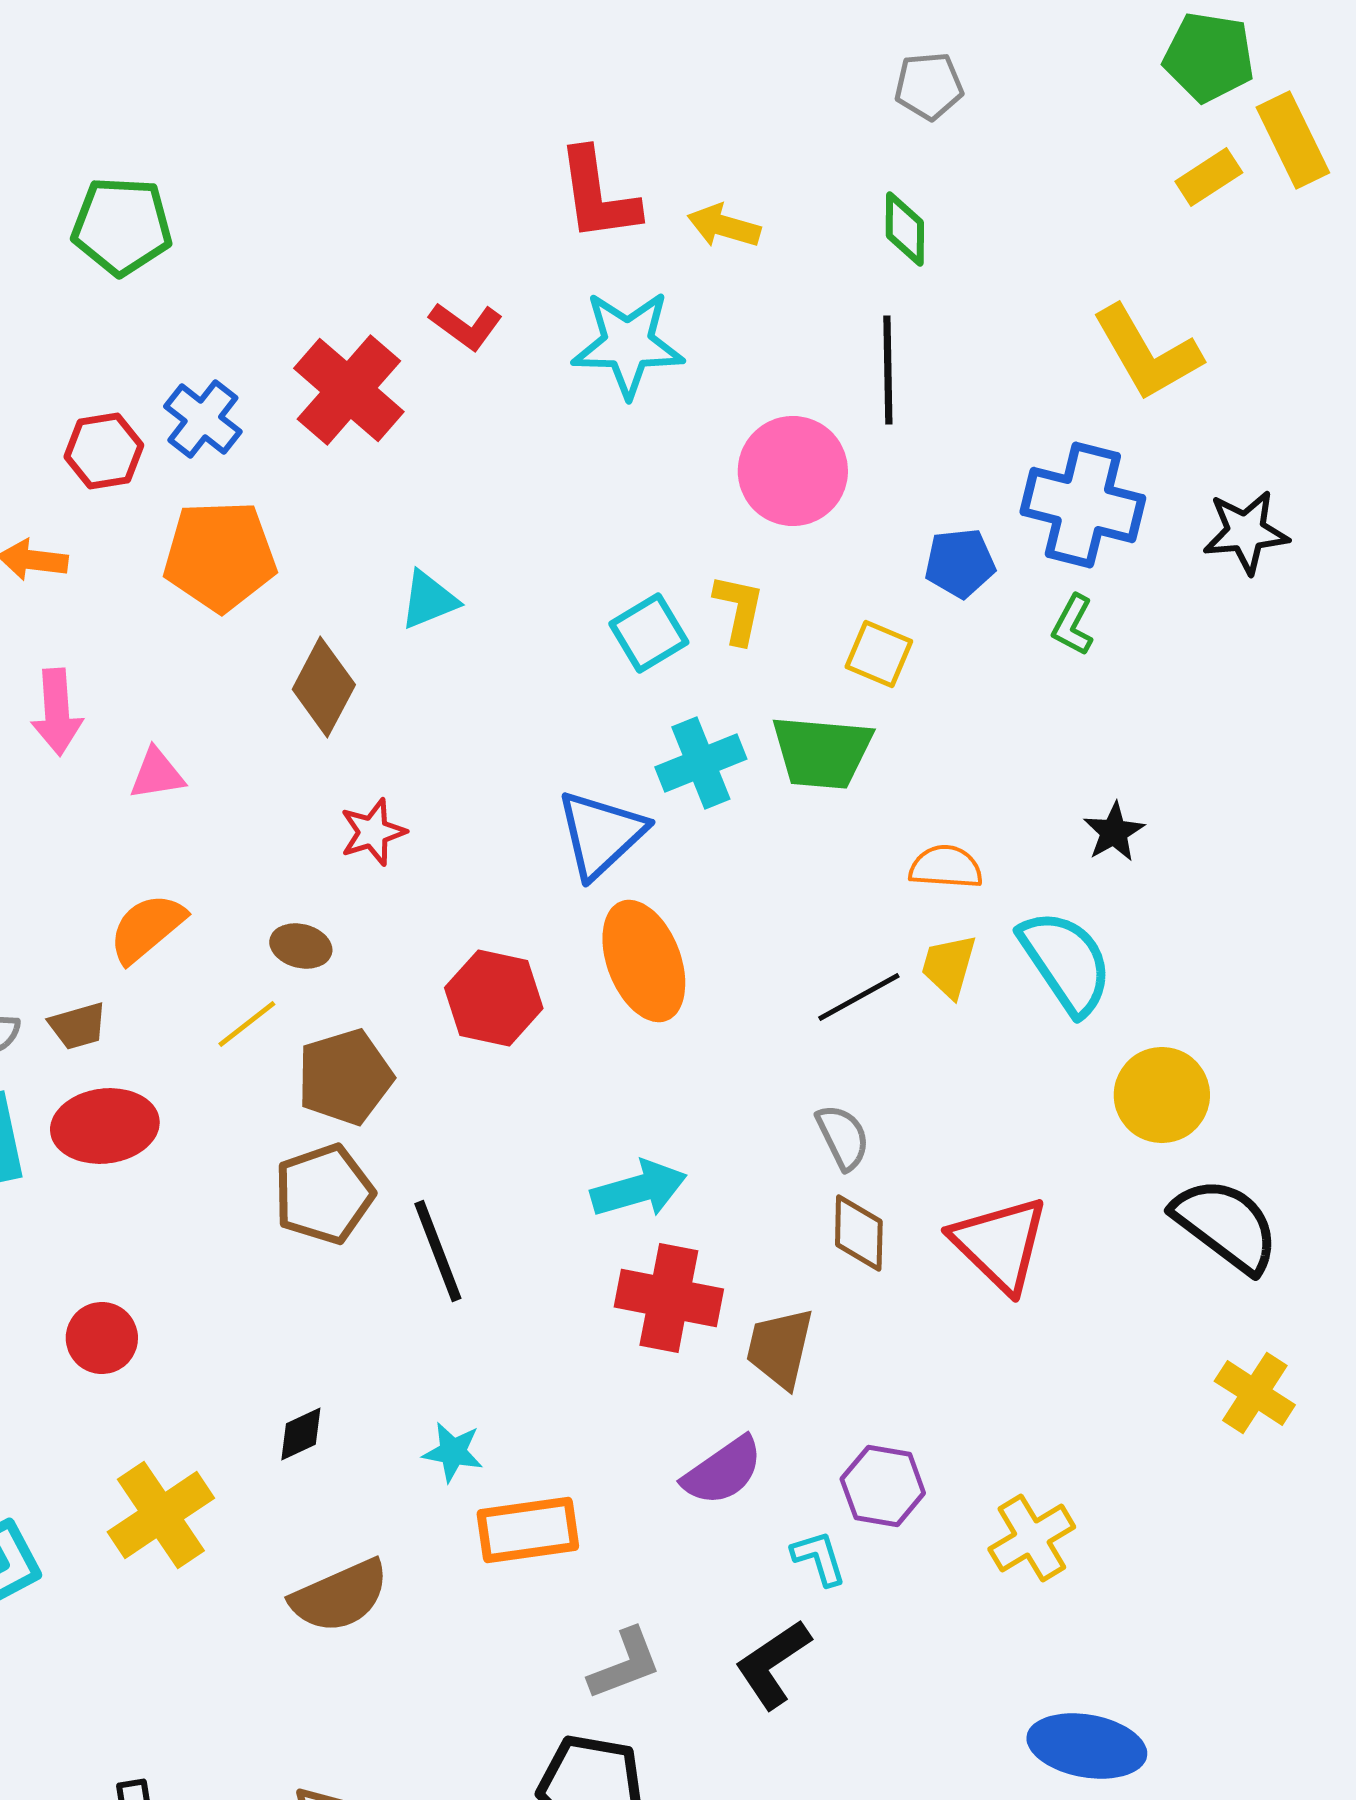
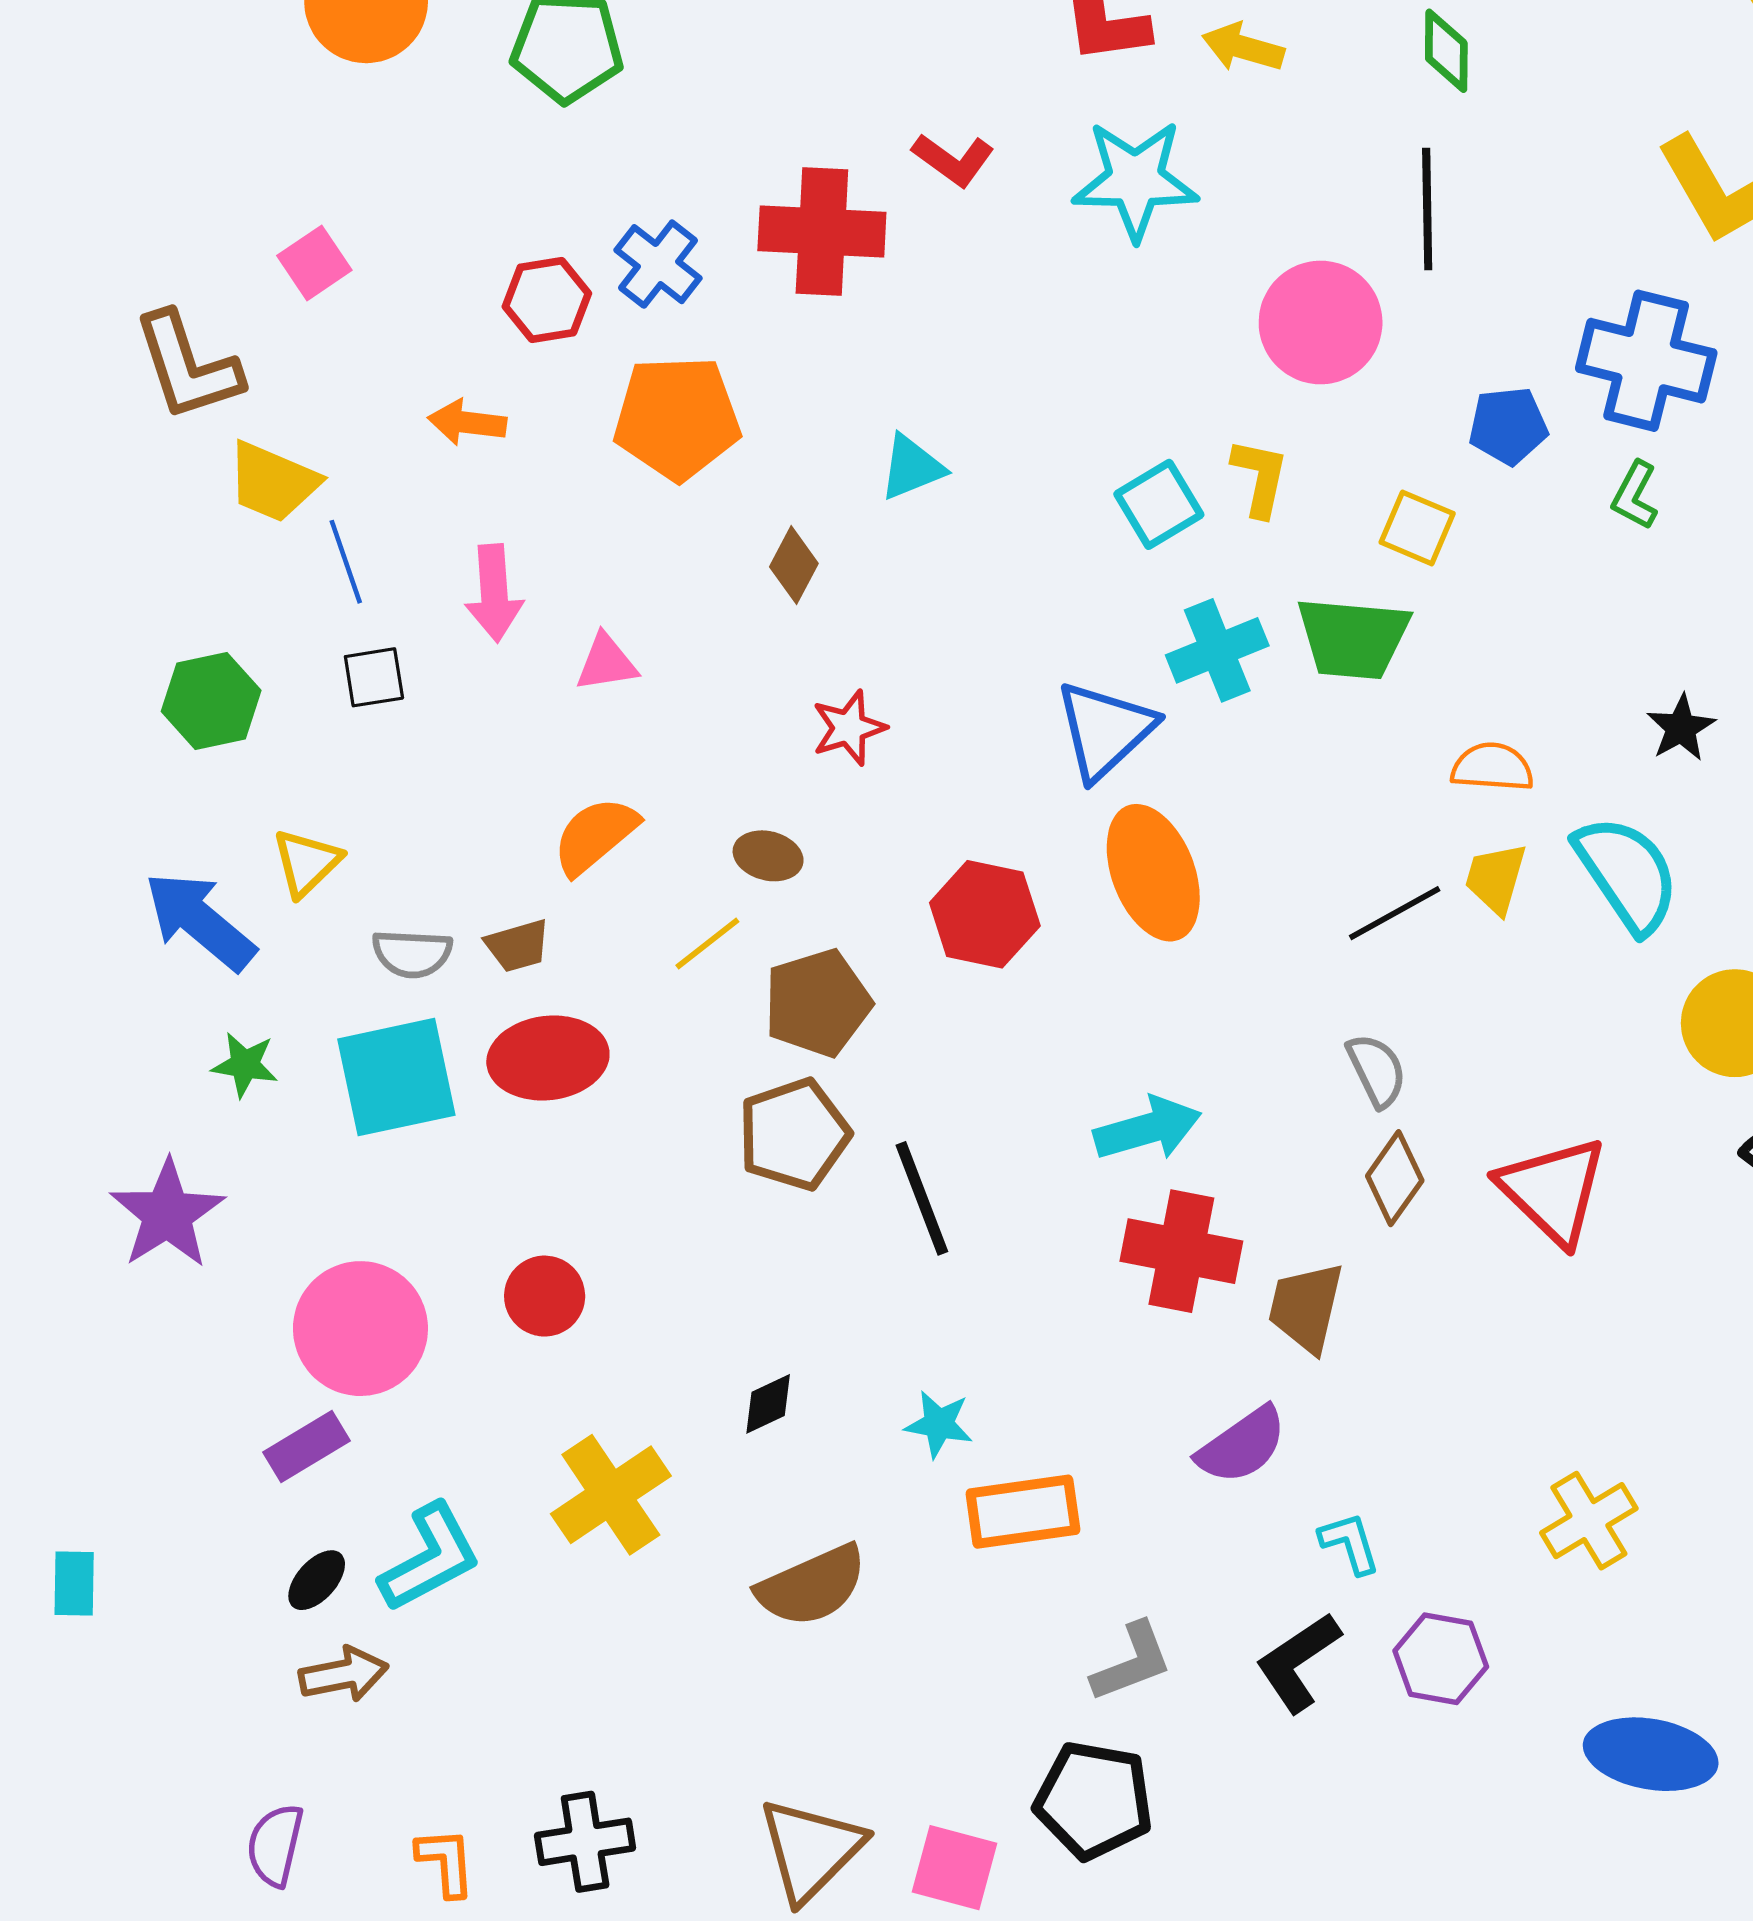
red cross: (349, 390) -> (822, 232), turned -38
brown diamond: (324, 687) -> (794, 565), size x0.7
brown diamond: (859, 1233) -> (1395, 1178), turned 34
purple hexagon: (883, 1486) -> (1441, 1659), moved

